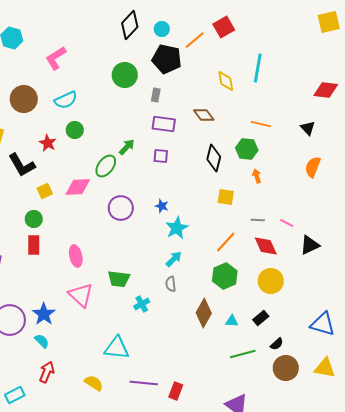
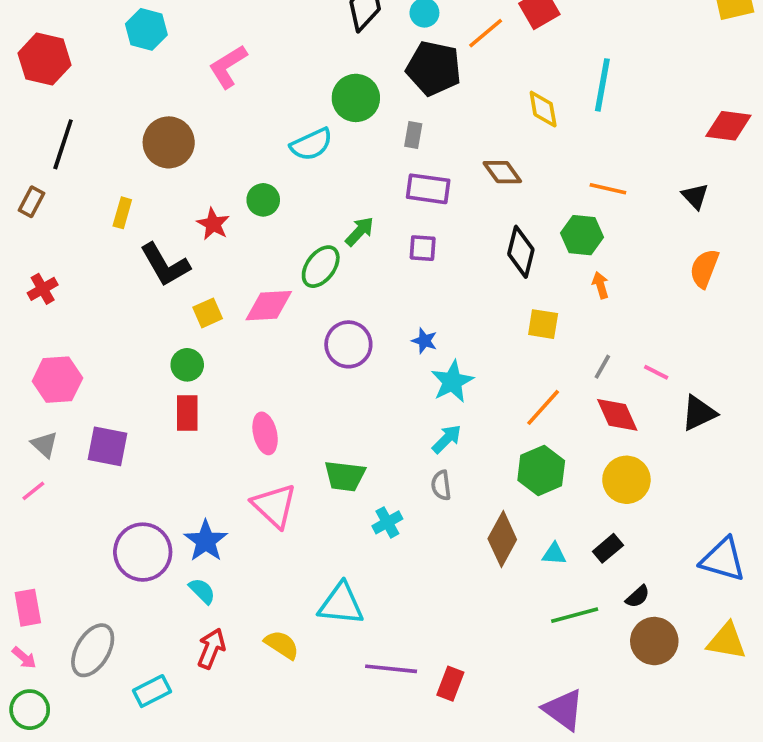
cyan semicircle: (66, 100) -> (311, 144), moved
gray line: (258, 220) -> (602, 367), turned -64
yellow semicircle: (94, 383) -> (282, 645), moved

